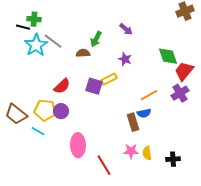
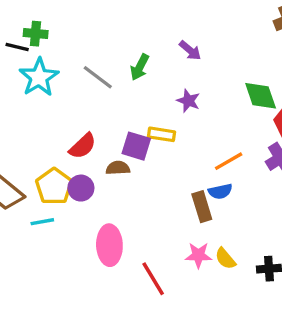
gray line: (53, 41) -> (98, 77), moved
brown semicircle: (83, 53) -> (118, 168), moved
yellow rectangle: (109, 79) -> (162, 134), turned 35
yellow pentagon: (45, 110) -> (54, 186), turned 30
cyan line: (38, 131) -> (42, 222), turned -40
yellow semicircle: (147, 153) -> (225, 259), turned -32

